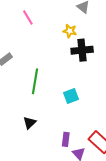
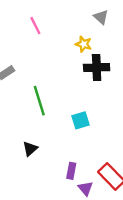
green line: (35, 81) -> (39, 101), turned -30

